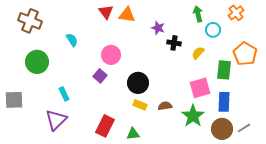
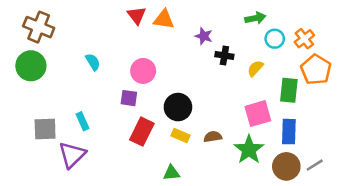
orange cross: (236, 13) -> (304, 39), moved
green arrow: (198, 14) -> (255, 18), turned 91
cyan semicircle: (72, 40) -> (93, 62), moved
green circle: (37, 62) -> (31, 66), moved
purple square: (100, 76) -> (129, 98), turned -32
gray square: (14, 100) -> (45, 129), moved
red rectangle: (105, 126) -> (142, 132), moved

